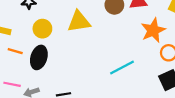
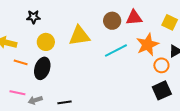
cyan line: (122, 67) -> (116, 51), moved

